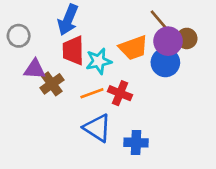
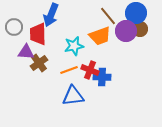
brown line: (160, 21) -> (108, 16), moved
red trapezoid: (73, 50) -> (38, 34), moved
blue circle: (165, 62) -> (136, 13), moved
blue triangle: (97, 128) -> (73, 96), turned -40
blue cross: (136, 143) -> (102, 77), moved

